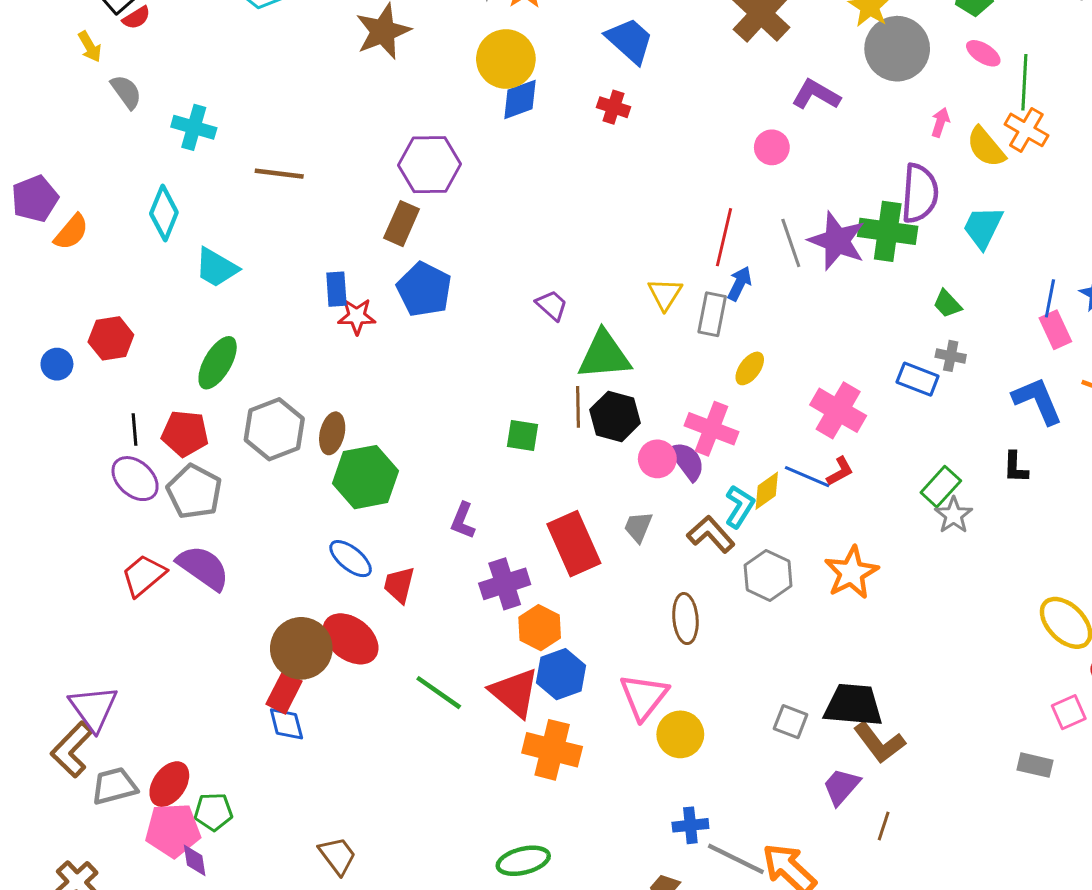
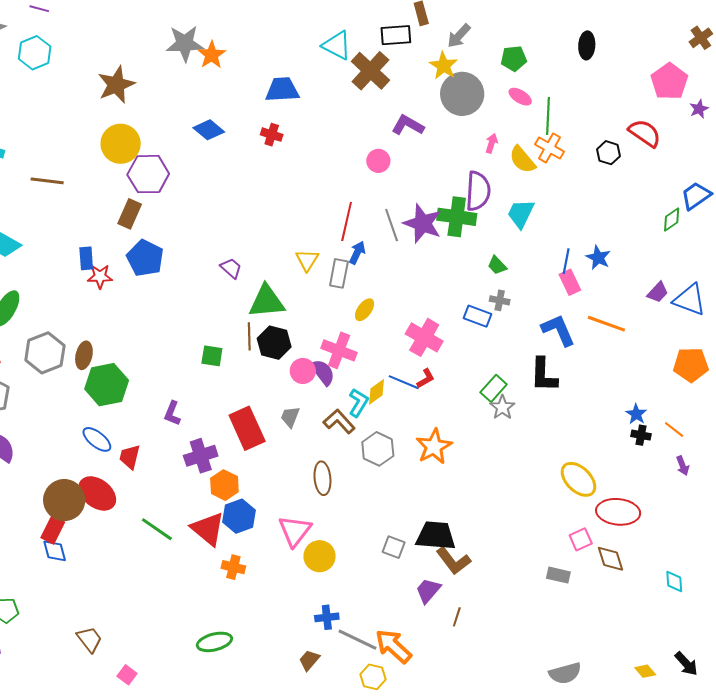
blue trapezoid: (630, 41) -> (282, 90), turned -45
yellow circle: (506, 59) -> (121, 144), moved
blue diamond: (520, 99) -> (209, 130), turned 60
black L-shape: (1015, 467) -> (544, 375), size x1.6
orange cross: (552, 750) -> (233, 567), size x0.6

